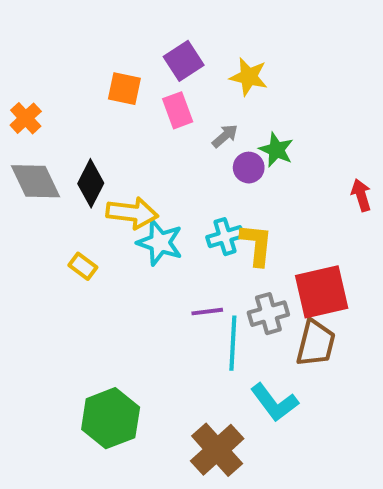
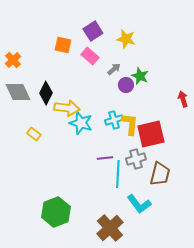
pink rectangle: (178, 110) -> (90, 56), turned -30
yellow rectangle: (83, 266) -> (34, 134), moved
red square: (322, 292) -> (151, 134), moved

